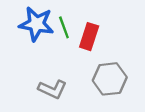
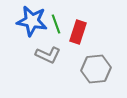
gray L-shape: (52, 89) -> (48, 55), moved

